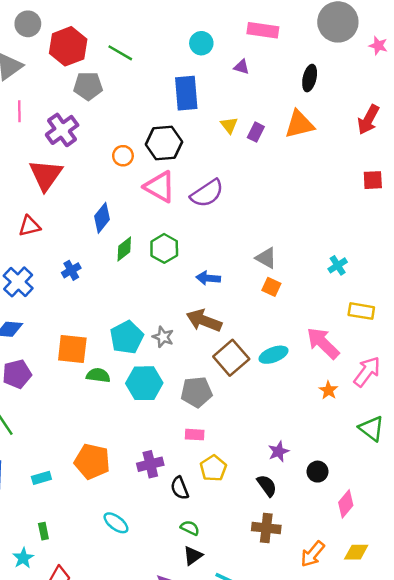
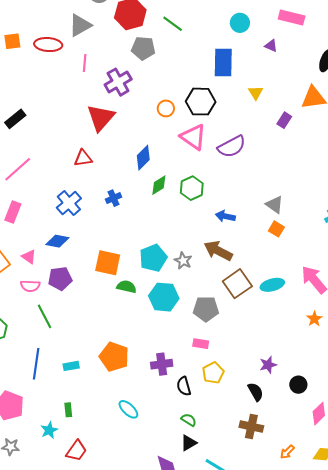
purple rectangle: (256, 132) -> (284, 120), moved
orange arrow: (313, 554) -> (287, 452), size x0.7

